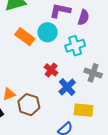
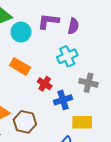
cyan circle: (48, 32) -> (21, 32), moved
orange rectangle: (25, 37) -> (20, 66), moved
blue cross: (67, 87) -> (63, 100), turned 30

